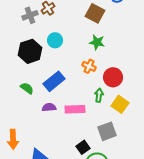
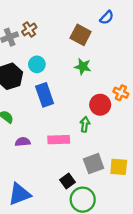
orange cross: (89, 66) -> (121, 93), moved
blue rectangle: (54, 81) -> (45, 95), moved, turned -70
yellow square: (120, 104) -> (119, 167), moved, turned -30
purple semicircle: (49, 107) -> (23, 142), moved

